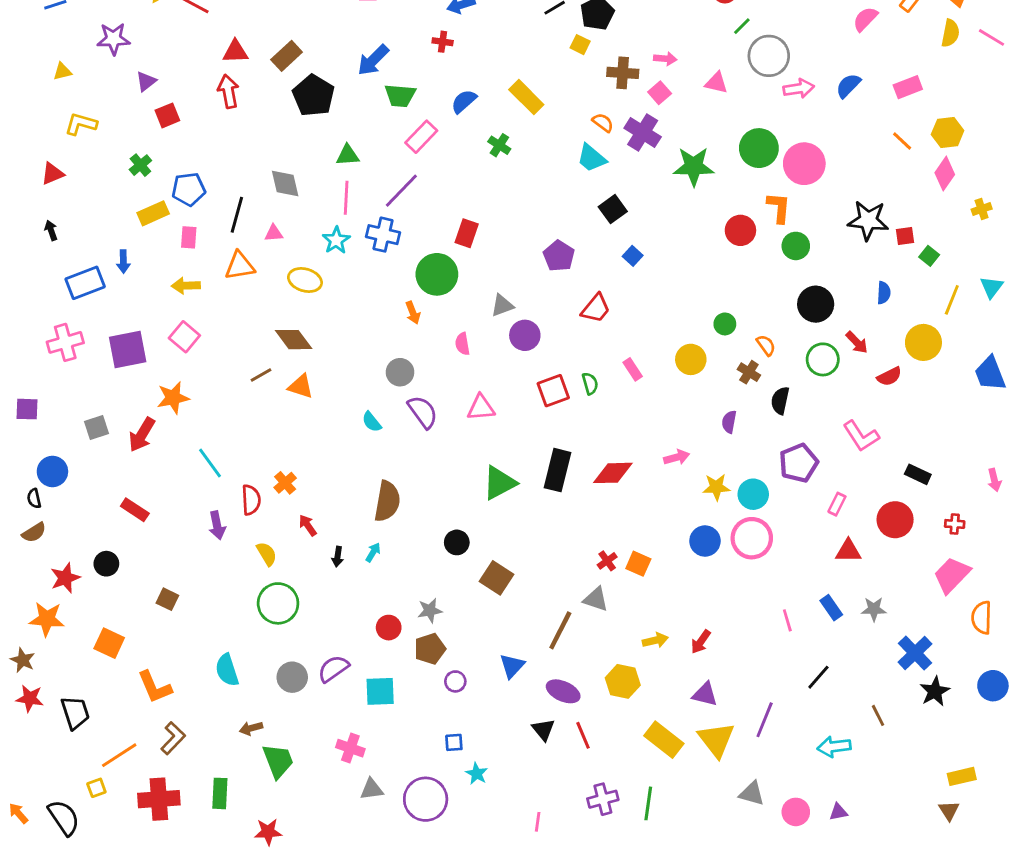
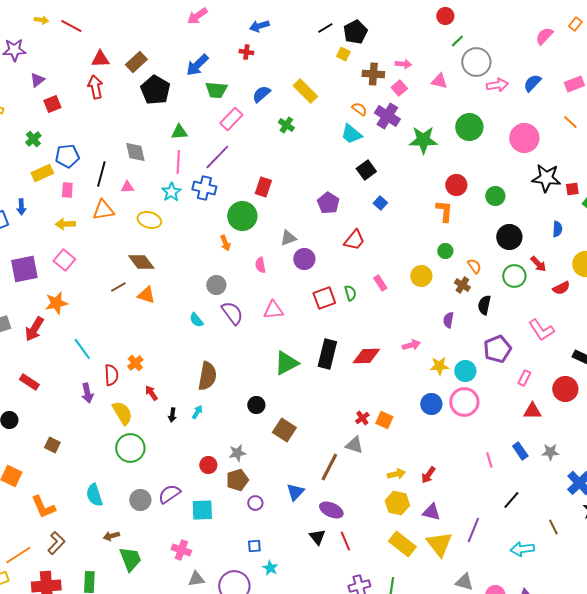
pink circle: (804, 164) -> (524, 138), moved
orange L-shape: (779, 208) -> (444, 211), moved
yellow semicircle: (267, 554) -> (122, 413), size x1.4
yellow hexagon: (623, 681) -> (397, 503), moved

